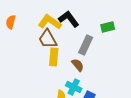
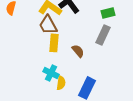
gray rectangle: (86, 45) -> (103, 35), moved
cyan cross: (74, 87) -> (51, 73), moved

